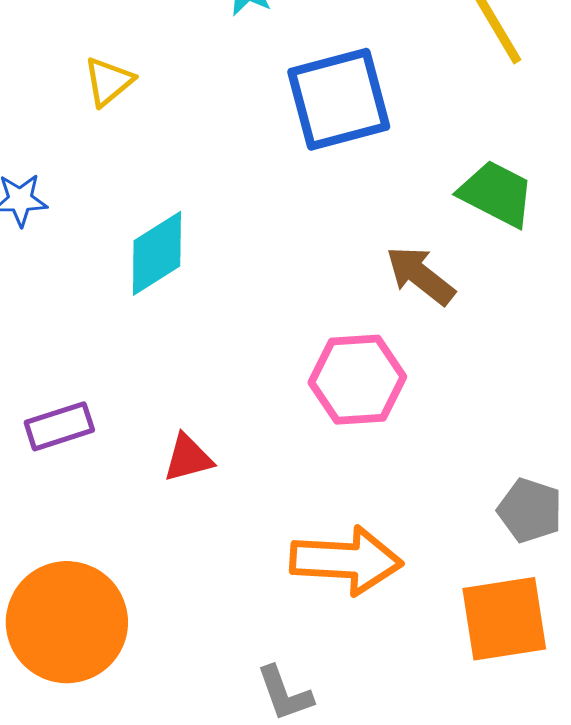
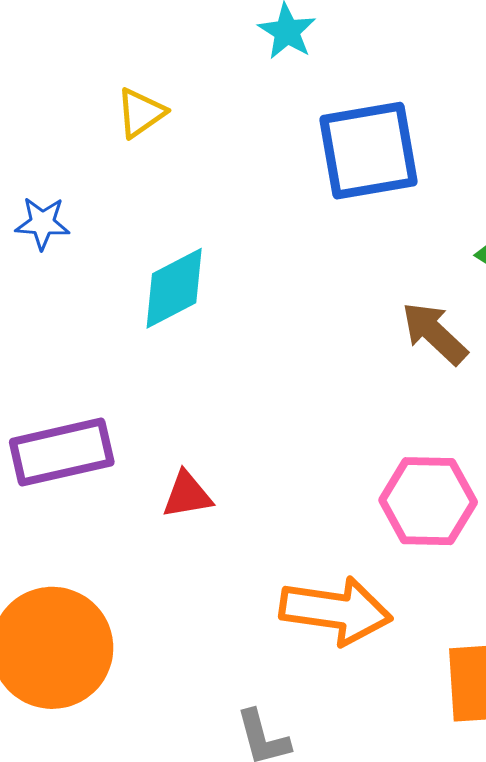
pink hexagon: (357, 380) -> (428, 501), moved
purple rectangle: (59, 426) -> (62, 452), size x1.5

